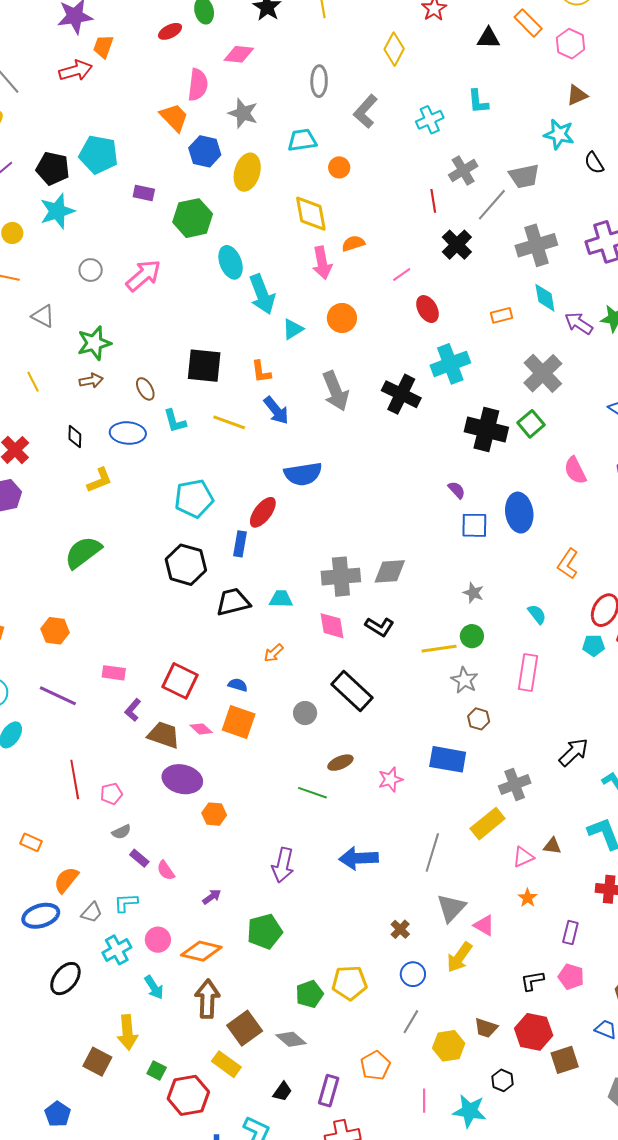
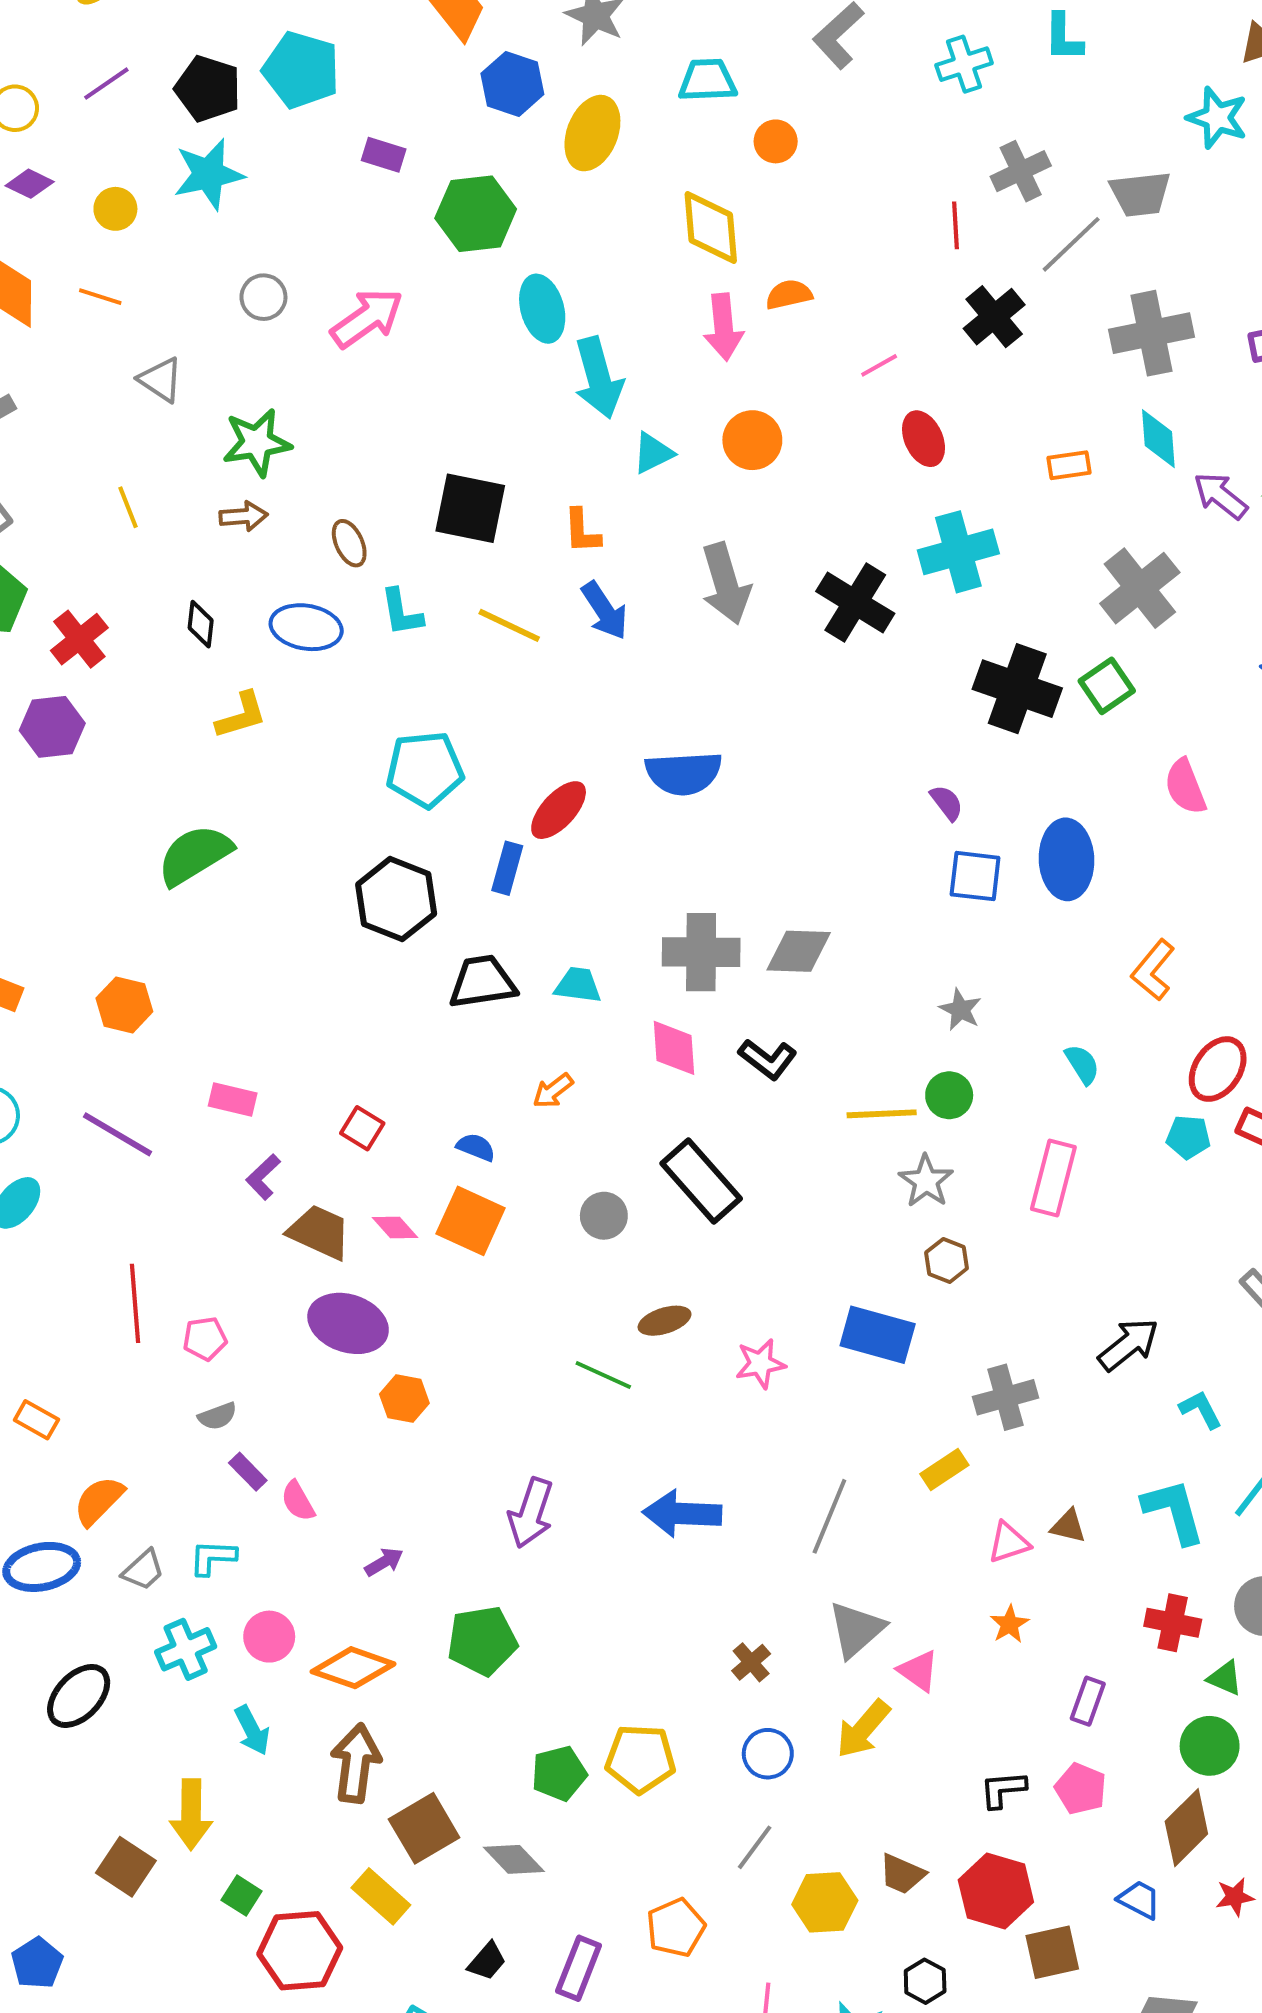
blue semicircle: (303, 474) -> (684, 773), moved
red square: (180, 681) -> (362, 1128), size x0.6
yellow rectangle: (488, 824) -> (944, 1469), size x0.7

